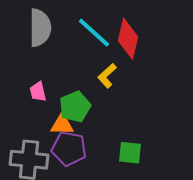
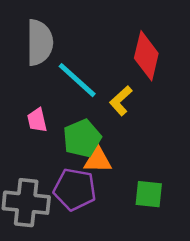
cyan line: (94, 33) -> (77, 80), moved
orange triangle: (62, 125) -> (98, 160), moved

